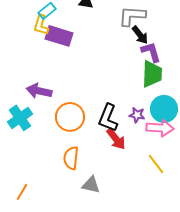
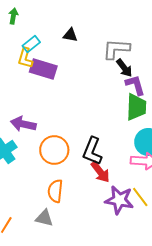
purple star: (137, 115) -> (119, 200), moved, size x1.8
gray triangle: (91, 185) -> (44, 218), moved

